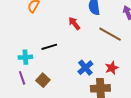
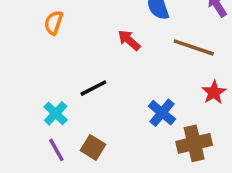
cyan cross: (25, 57) -> (56, 113), turned -32
red star: (112, 68) -> (214, 92), moved

